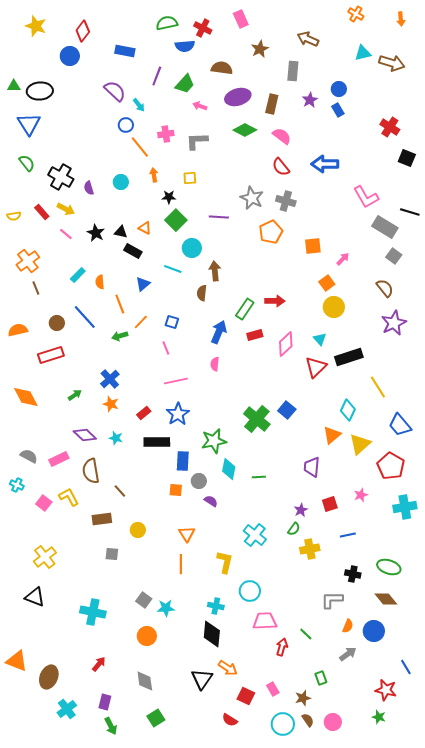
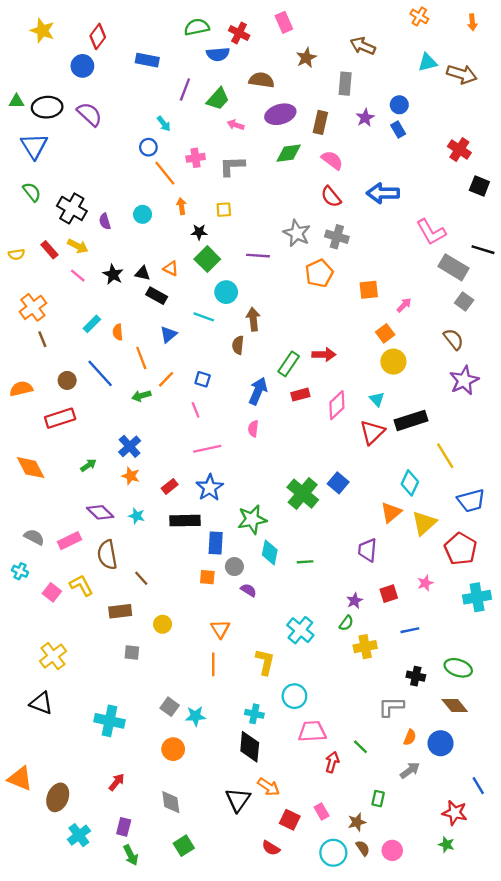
purple semicircle: (115, 91) -> (90, 114), moved
green diamond: (245, 130) -> (289, 153), turned -35
blue trapezoid: (400, 425) -> (471, 501), turned -65
green rectangle: (321, 678) -> (378, 799), turned 32

